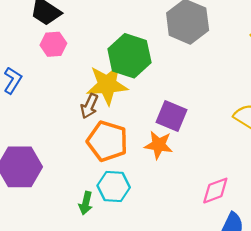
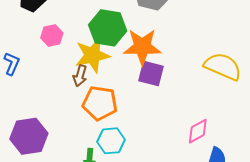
pink hexagon: (53, 44) -> (52, 35), moved
orange star: (159, 145) -> (142, 47), moved, size x1.5

